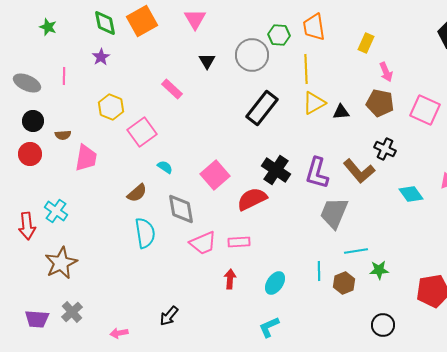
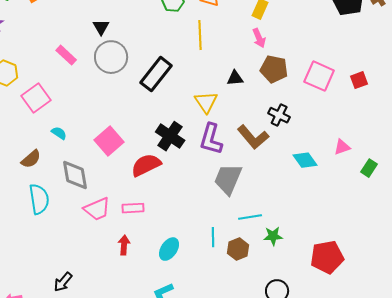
gray circle: (252, 55) -> (111, 57), moved
pink arrow: (386, 72) -> (259, 38), moved
yellow triangle: (314, 103) -> (206, 102), moved, turned -35

